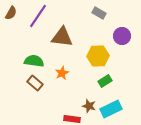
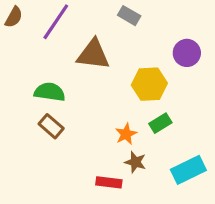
gray rectangle: (99, 13) -> (129, 16), moved
orange star: (62, 73) -> (126, 134), moved
cyan rectangle: (111, 109) -> (188, 170), moved

